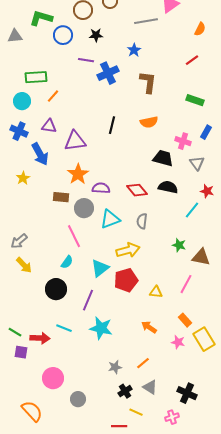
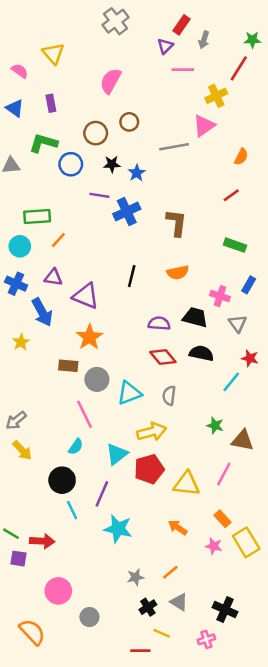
blue star: (134, 50) -> (137, 173), moved
purple triangle: (75, 141) -> (86, 296), turned 30
purple semicircle: (101, 188) -> (159, 323), moved
yellow triangle: (156, 292) -> (186, 484), size x1.6
cyan line: (64, 328) -> (72, 510), moved, turned 42

